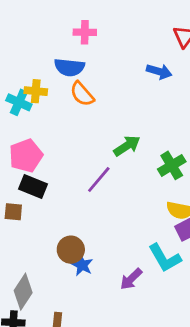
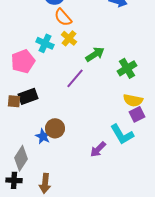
yellow cross: (36, 91) -> (69, 38), moved, turned 35
cyan cross: (19, 102) -> (45, 43), moved
black rectangle: (33, 186) -> (28, 96), moved, turned -42
blue star: (82, 265) -> (43, 136), moved

